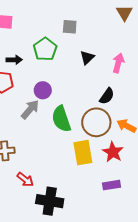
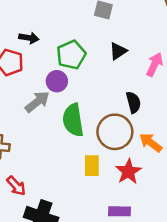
green pentagon: (45, 49) -> (71, 55), moved
black semicircle: (107, 96) -> (133, 102), turned -60
yellow rectangle: (83, 153) -> (92, 166), size x0.7

